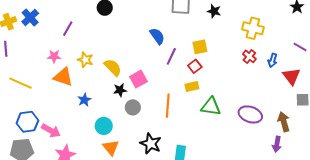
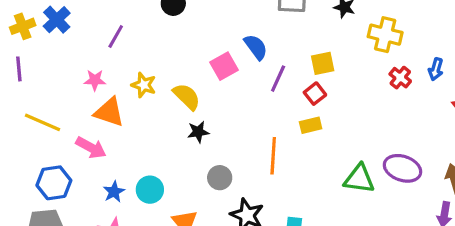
yellow cross: (253, 28) -> (385, 35), moved
blue arrow: (273, 60) -> (436, 69), moved
pink square: (138, 79) -> (224, 66), moved
blue star: (84, 100) -> (114, 192), moved
green triangle: (211, 106) -> (359, 179), moved
gray circle: (133, 107) -> (220, 178), moved
cyan circle: (104, 126) -> (150, 190), moved
pink arrow: (51, 131) -> (91, 148), moved

